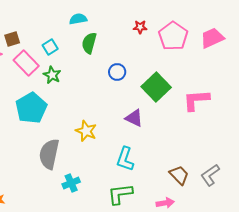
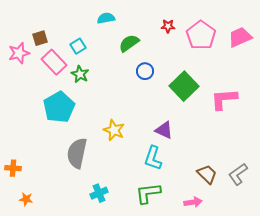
green semicircle: (89, 43) -> (129, 43), moved, turned 40
purple triangle: (134, 118) -> (164, 130), moved
cyan cross: (71, 183) -> (99, 193), moved

